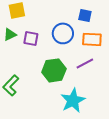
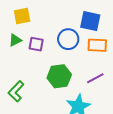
blue square: (85, 15) -> (90, 21), size x1.5
purple line: (85, 63) -> (95, 78), moved

